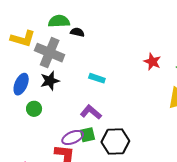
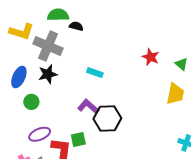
green square: (87, 135) -> (78, 139), moved
purple ellipse: (73, 137) -> (40, 134), moved
black hexagon: (115, 142) -> (107, 119), moved

